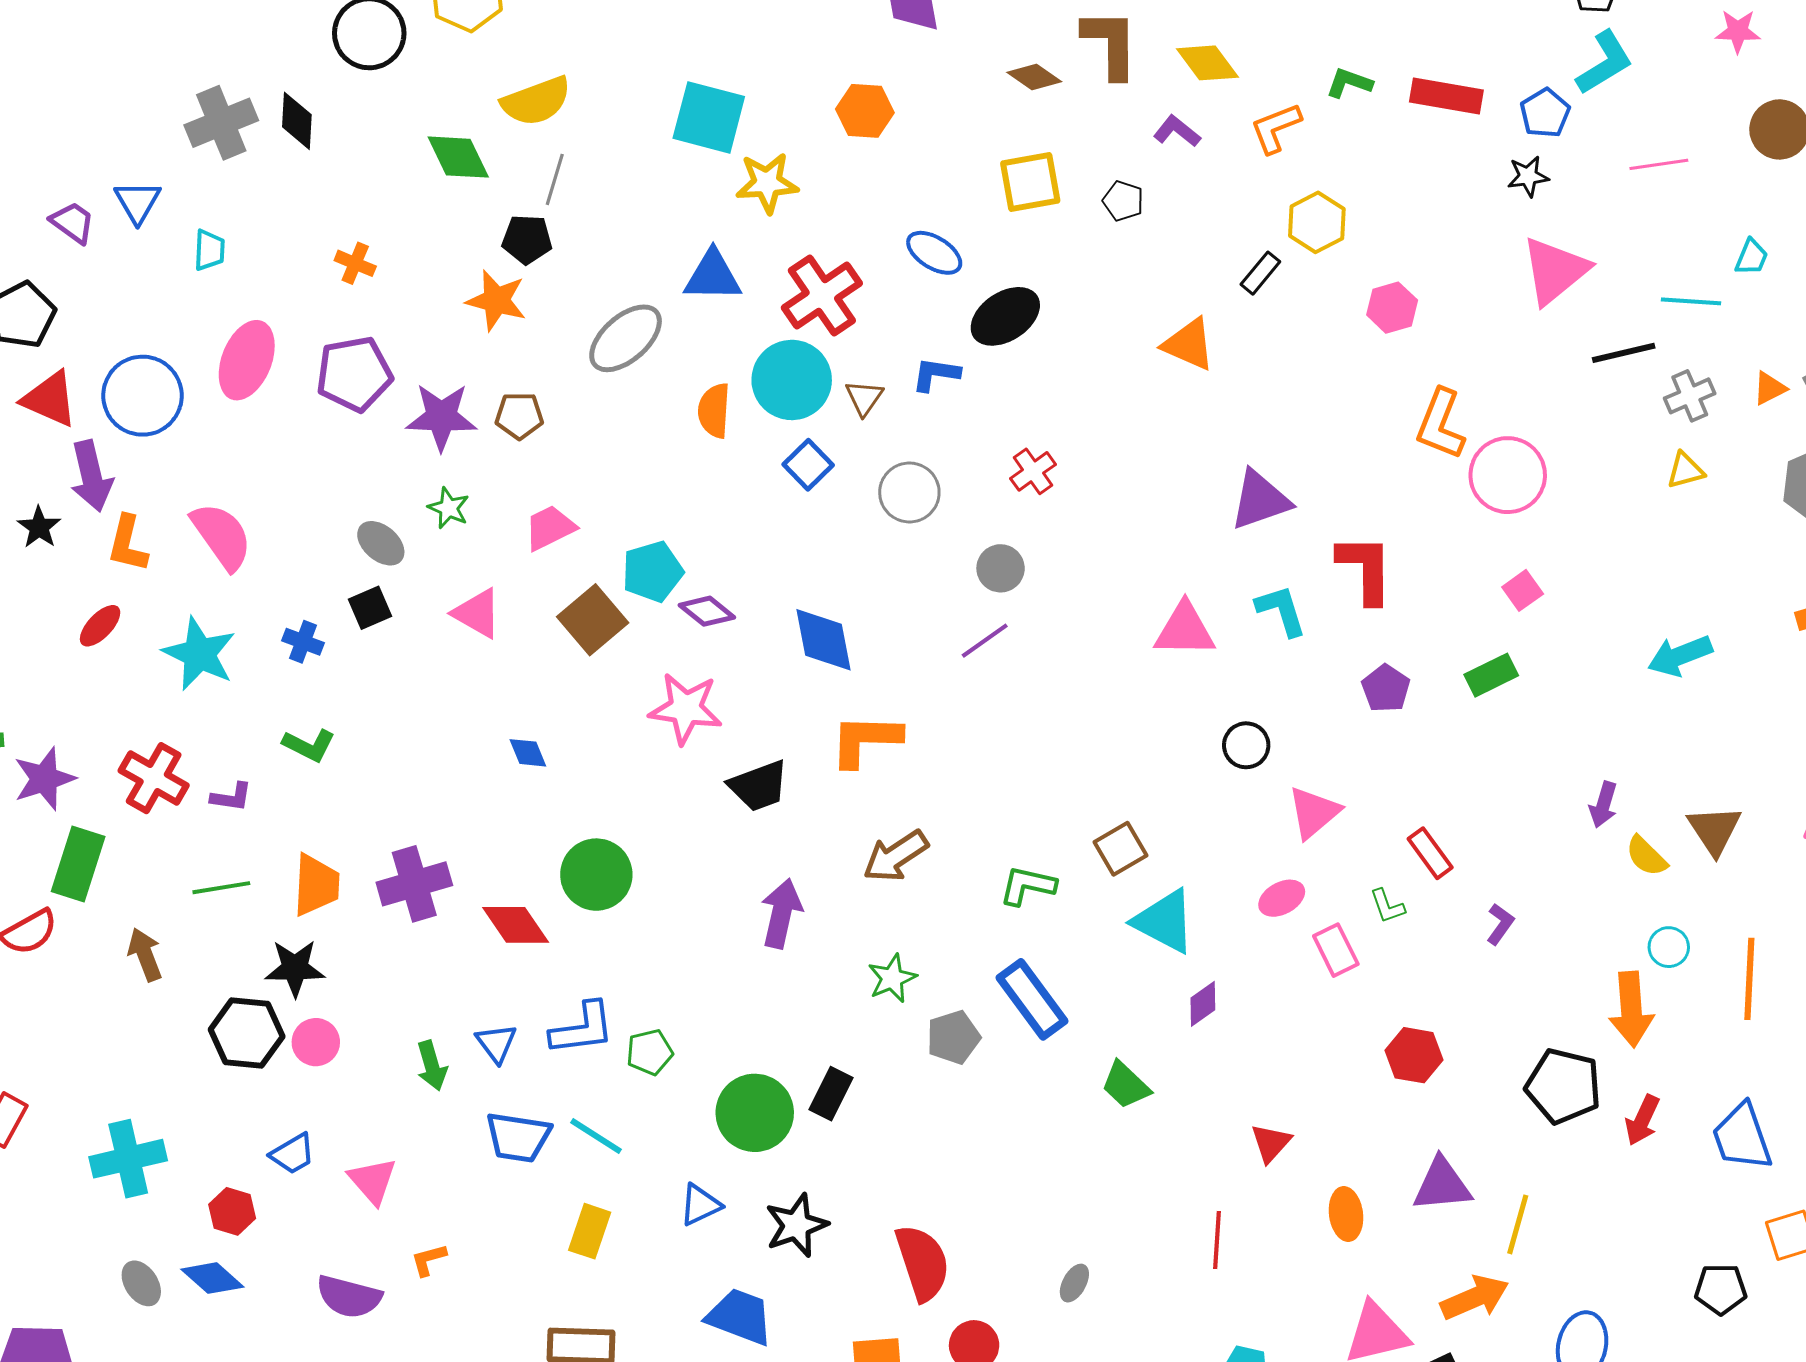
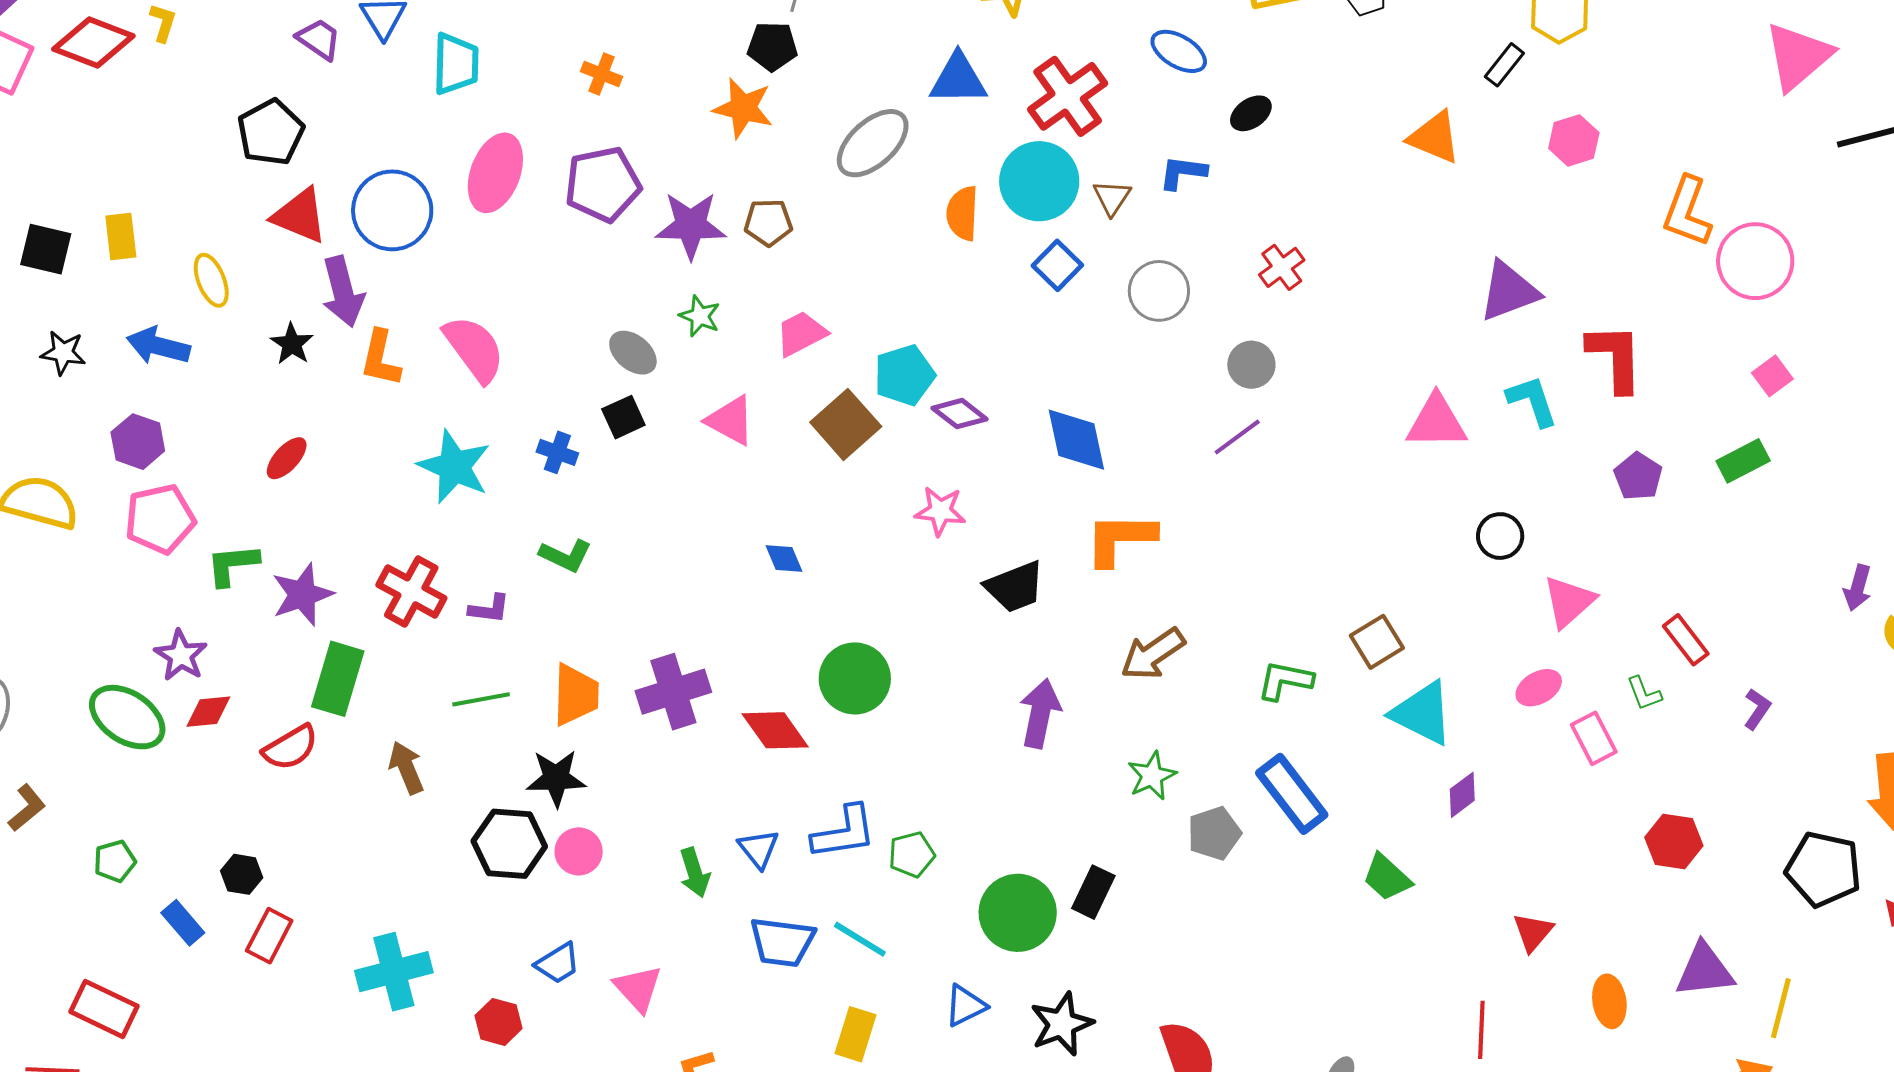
cyan trapezoid: (209, 250) -> (456, 64), size x1.5
pink hexagon: (1392, 308) -> (1574, 140), moved
black ellipse: (1005, 316) -> (1251, 113), size x0.6
red ellipse: (100, 626) -> (287, 458), moved
pink star: (686, 709) -> (940, 511), size x0.7

